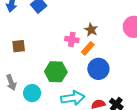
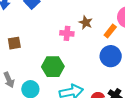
orange rectangle: (88, 48) -> (110, 31), moved
blue circle: (98, 69) -> (111, 56), moved

